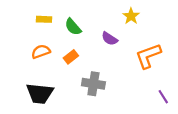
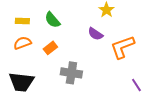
yellow rectangle: (44, 19) -> (22, 21), moved
purple semicircle: (110, 39) -> (95, 34), moved

